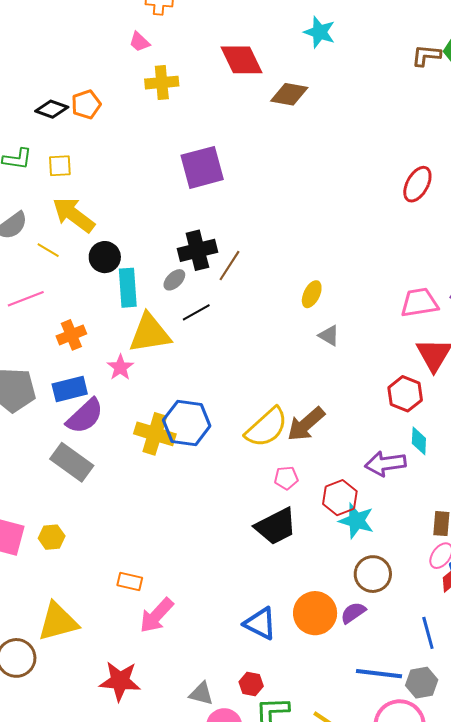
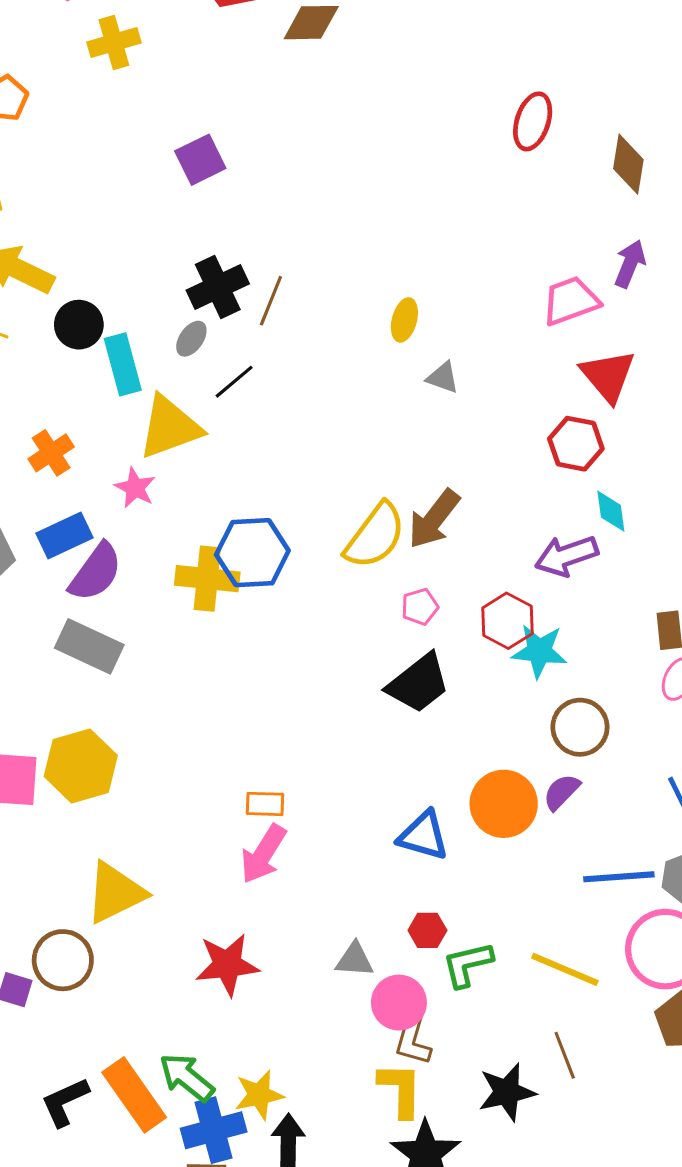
purple square: (202, 167) -> (200, 160), size x0.7
yellow hexagon: (52, 537) -> (81, 766), size x1.8
orange rectangle: (130, 581) -> (265, 804), moved

